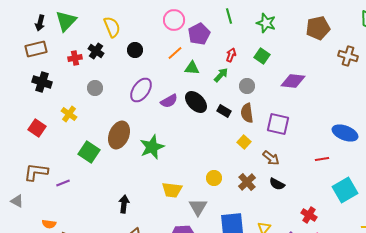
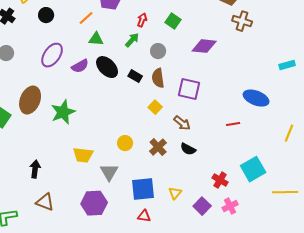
brown cross: (348, 56) -> (242, 21), moved
green triangle: (192, 68) -> (96, 39), moved
cyan square: (345, 190) -> (253, 169), moved

